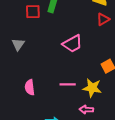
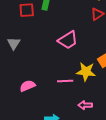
pink semicircle: (30, 87) -> (27, 86), turned 77
yellow star: (92, 88) -> (86, 72), moved

